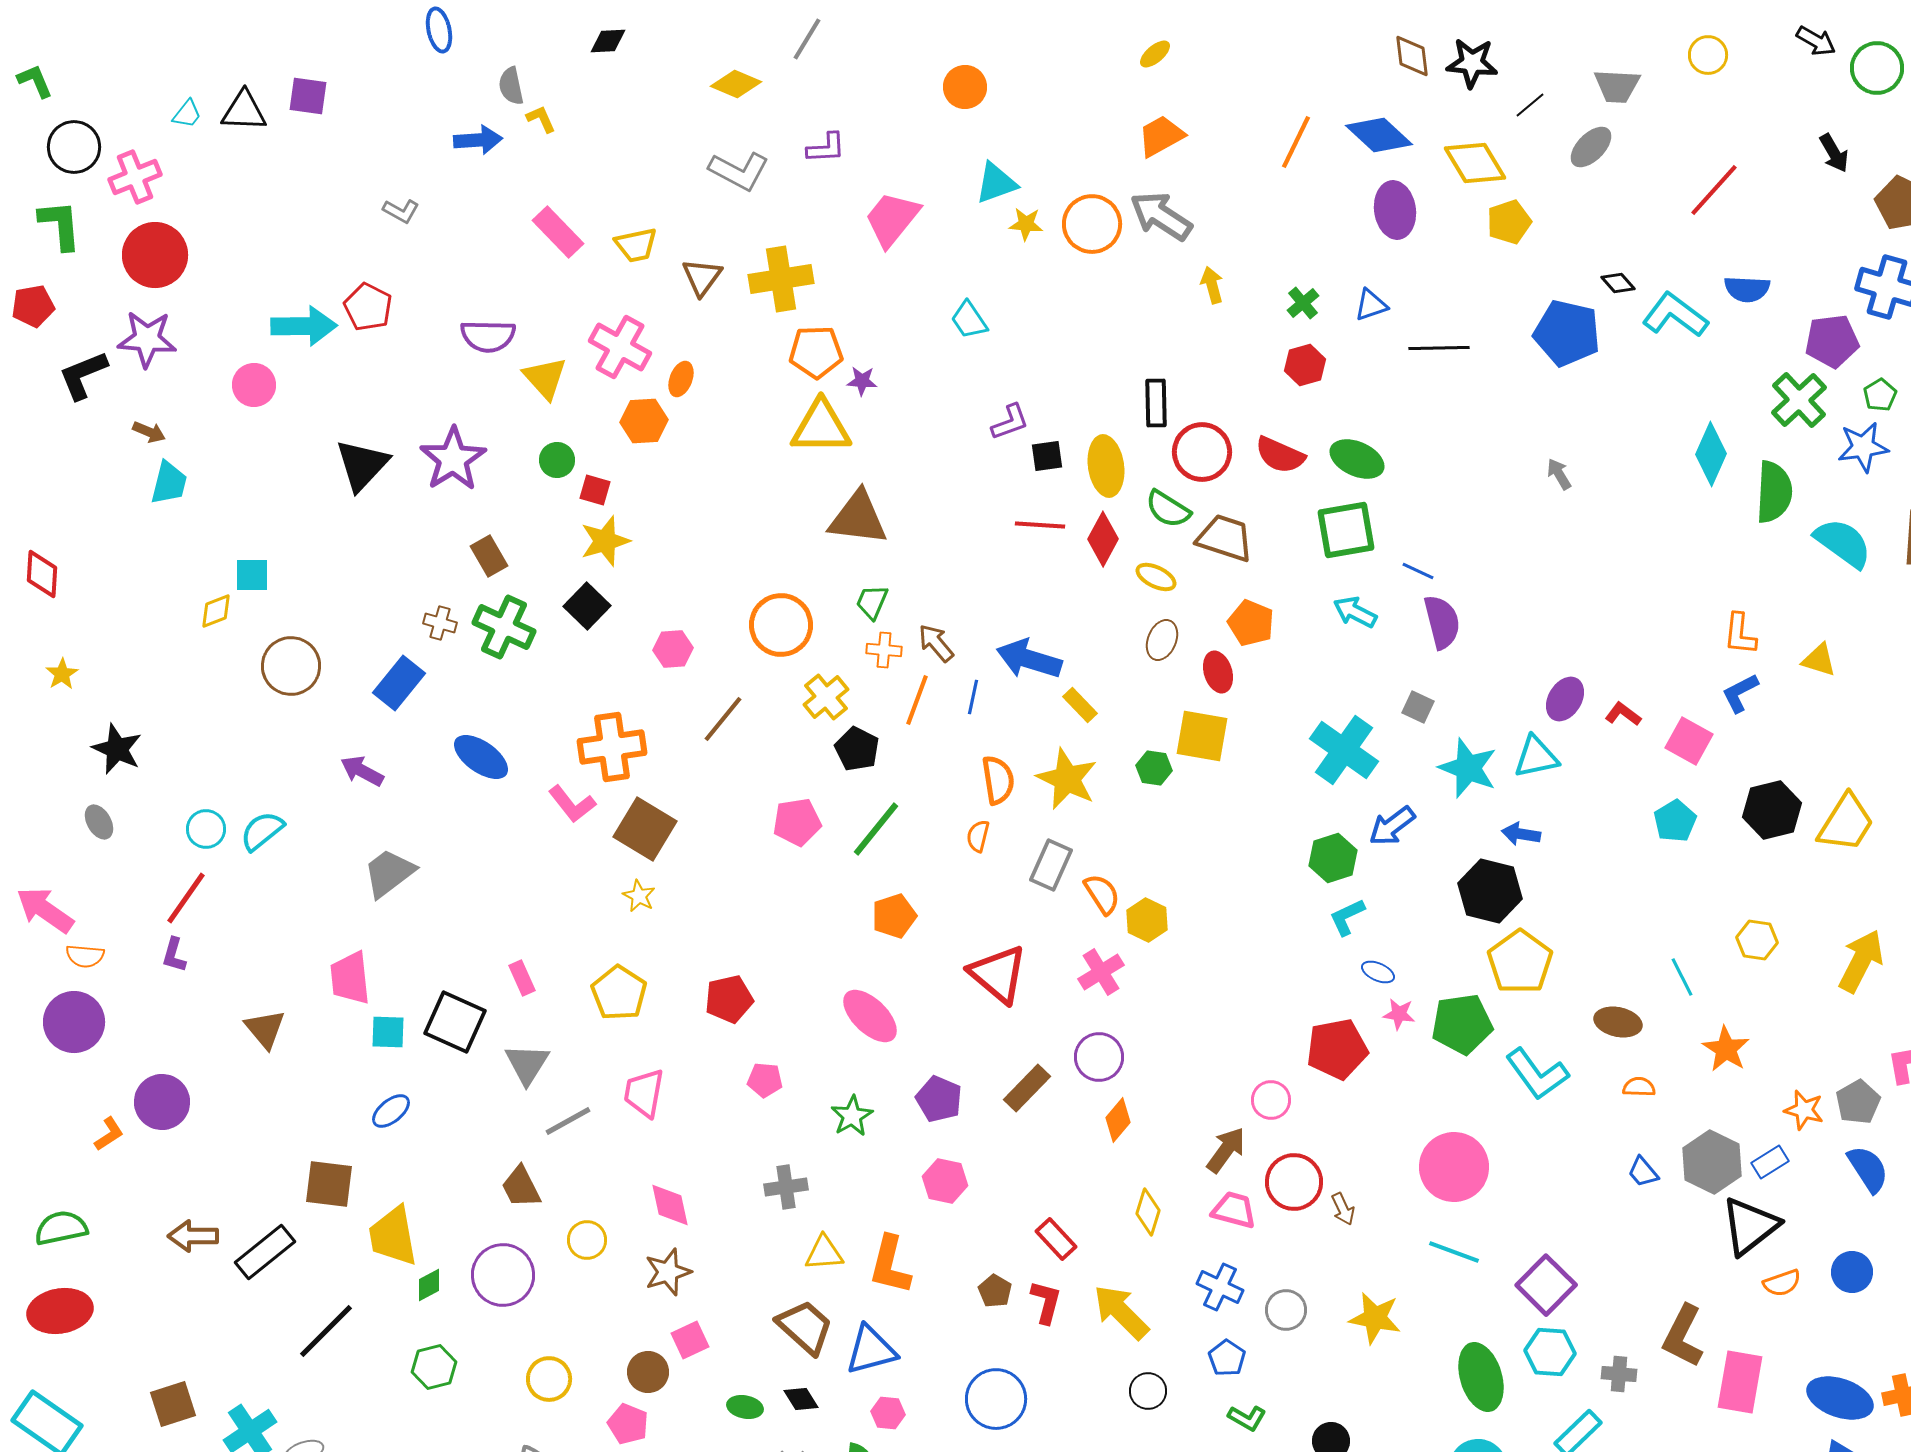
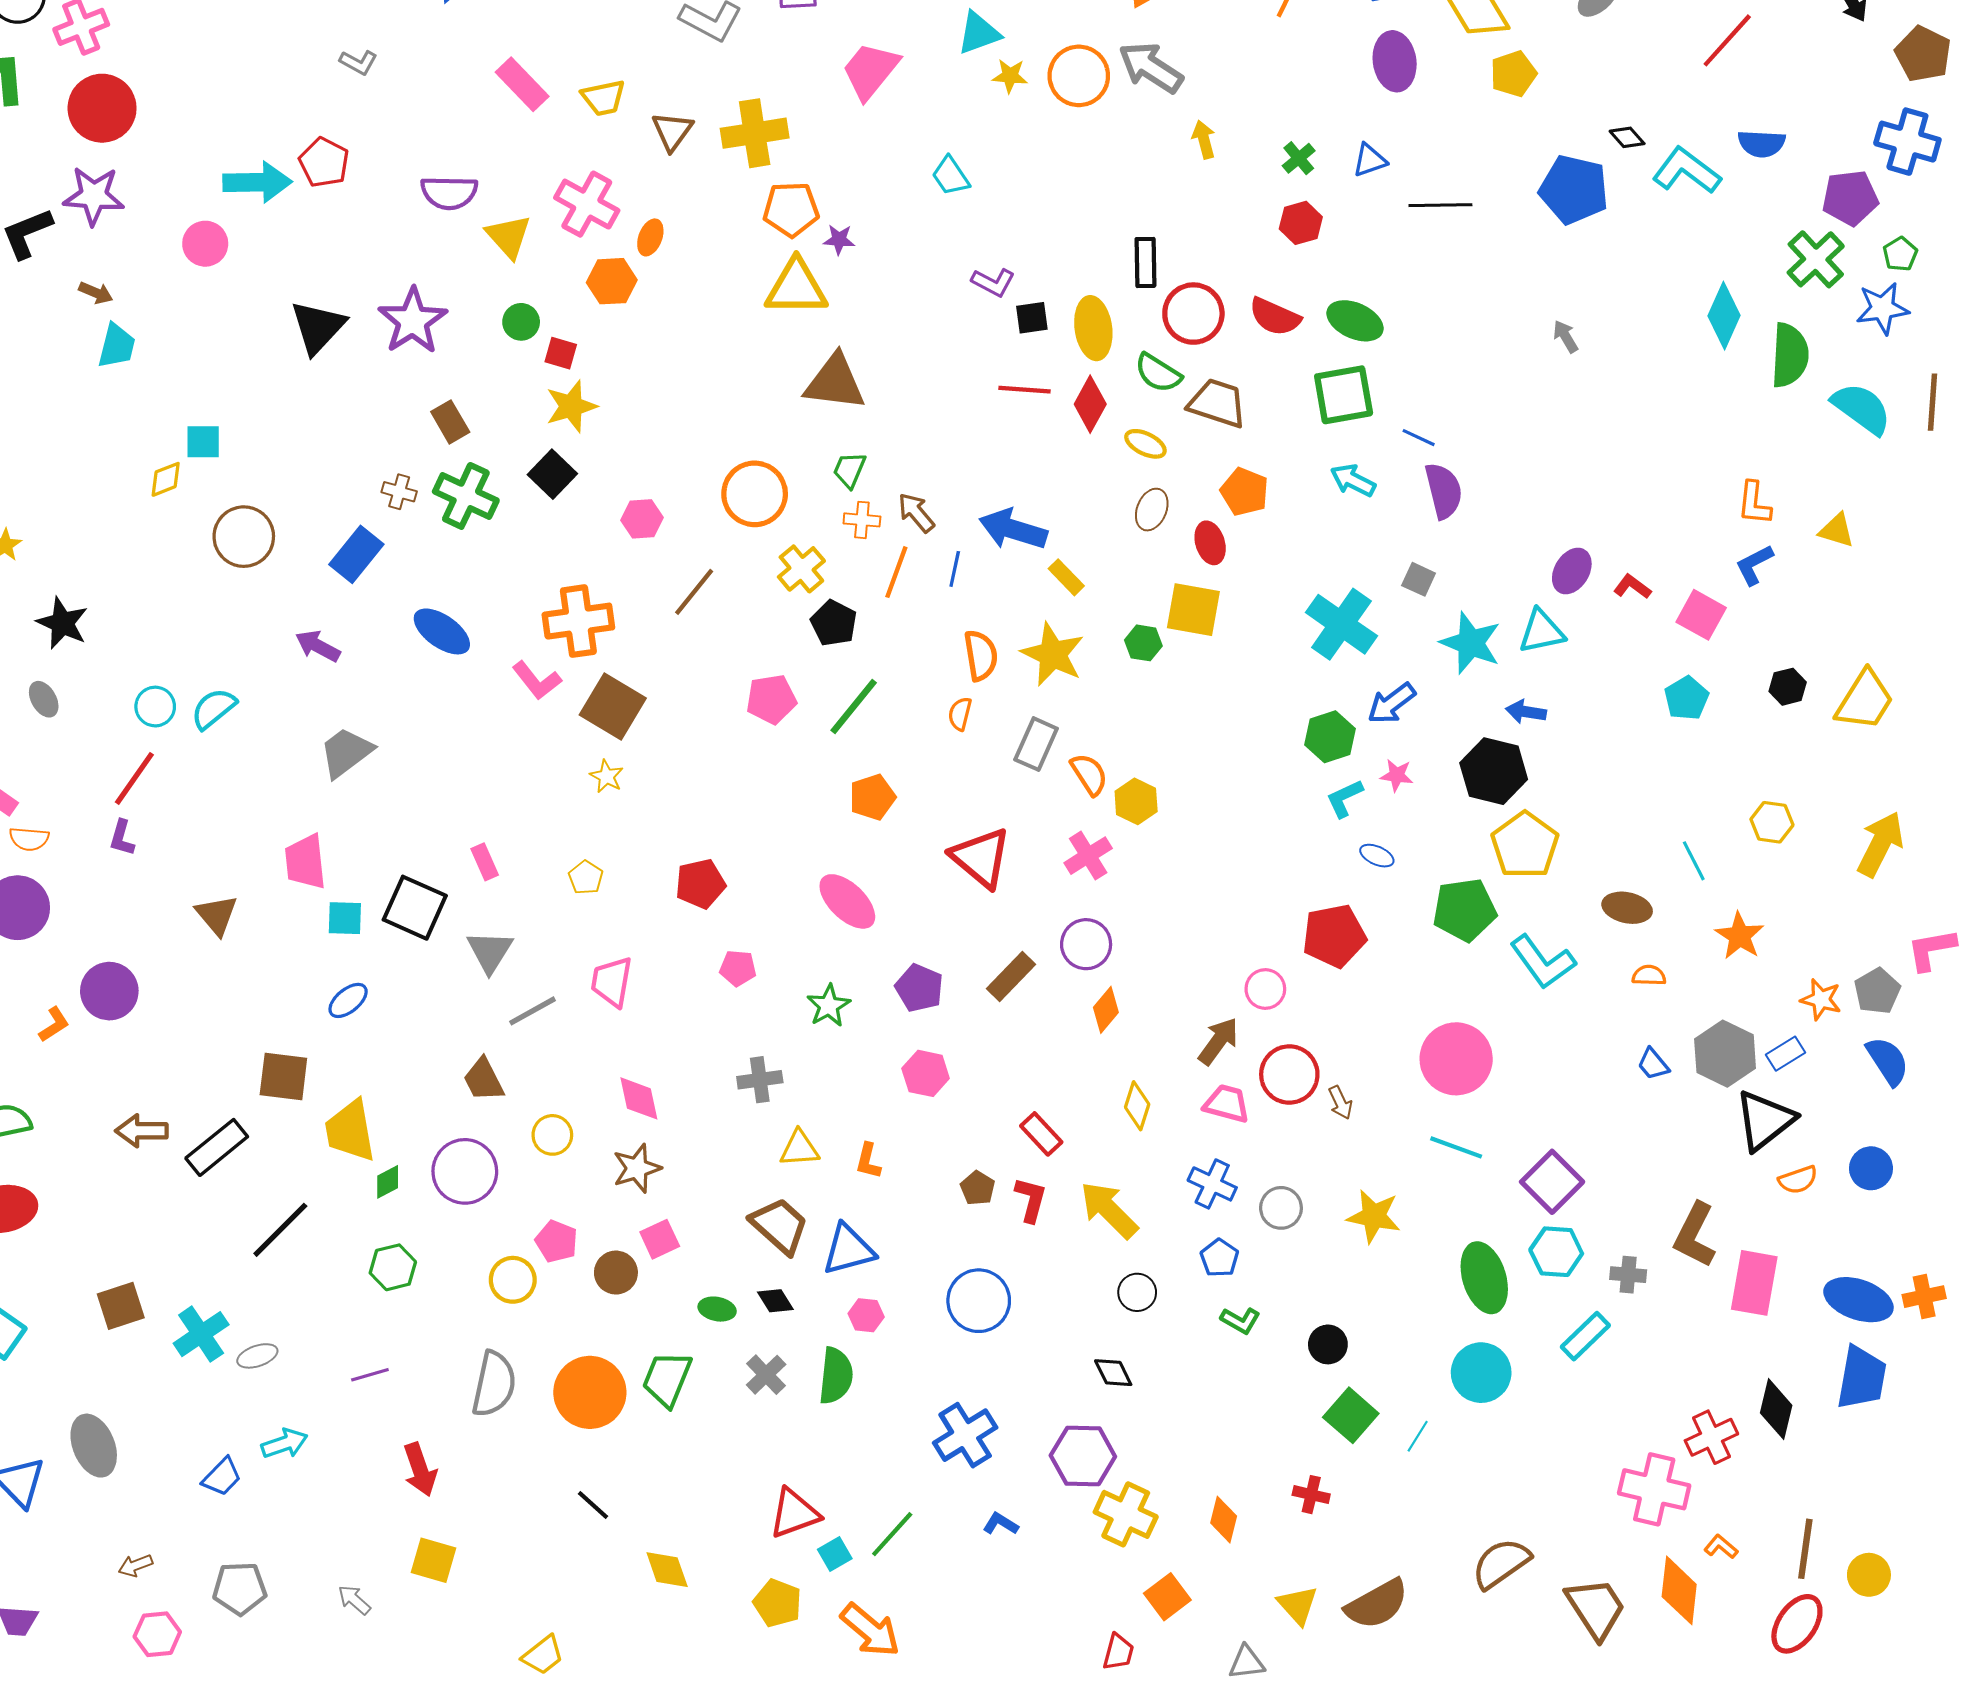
purple L-shape: (1010, 422) -> (993, 282), turned 48
black hexagon: (1772, 810) -> (1788, 687), size x0.6
yellow pentagon: (619, 993) -> (586, 877), size x0.6
pink star: (1399, 1014) -> (1397, 775), moved
orange L-shape: (890, 1265) -> (868, 1161), size x0.6
pink pentagon: (628, 1424) -> (557, 1241), moved

